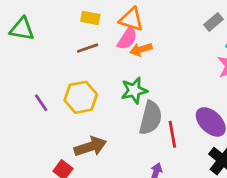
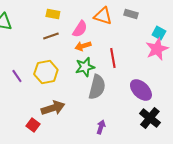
orange triangle: (131, 19) -> (103, 16), moved
gray rectangle: (213, 22) -> (131, 14), moved, turned 56
orange arrow: (141, 49) -> (83, 46), moved
red line: (172, 134) -> (113, 58), moved

